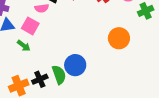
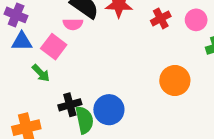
black cross: (40, 79) -> (70, 105), moved

